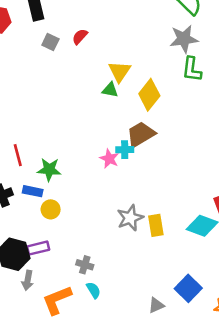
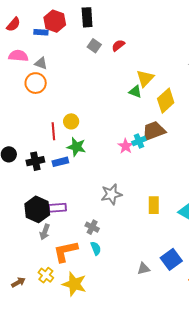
cyan cross: (125, 150) -> (139, 141), turned -32
blue rectangle: (33, 191) -> (60, 162), turned -35
yellow circle: (51, 209) -> (71, 121), moved
gray star: (130, 218) -> (111, 194), moved

